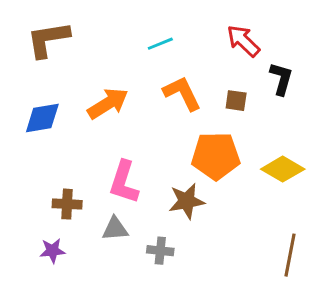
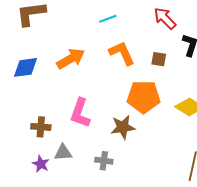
gray triangle: (115, 229) -> (63, 153), moved
purple star: (52, 251) -> (41, 164), moved, turned 30

